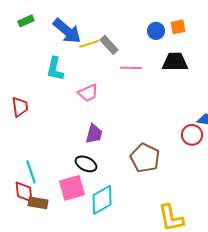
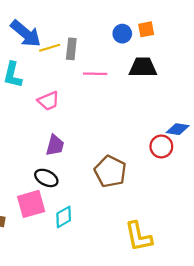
gray rectangle: (109, 45) -> (71, 49), turned 48
cyan diamond: (102, 200) -> (64, 217), size x0.7

